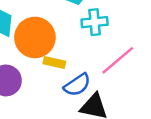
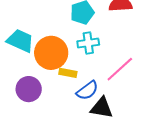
cyan cross: (95, 22) -> (88, 43), moved

